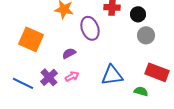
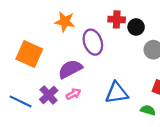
black circle: (138, 14) -> (136, 27), moved
purple semicircle: (69, 53) -> (70, 69), size x1.6

